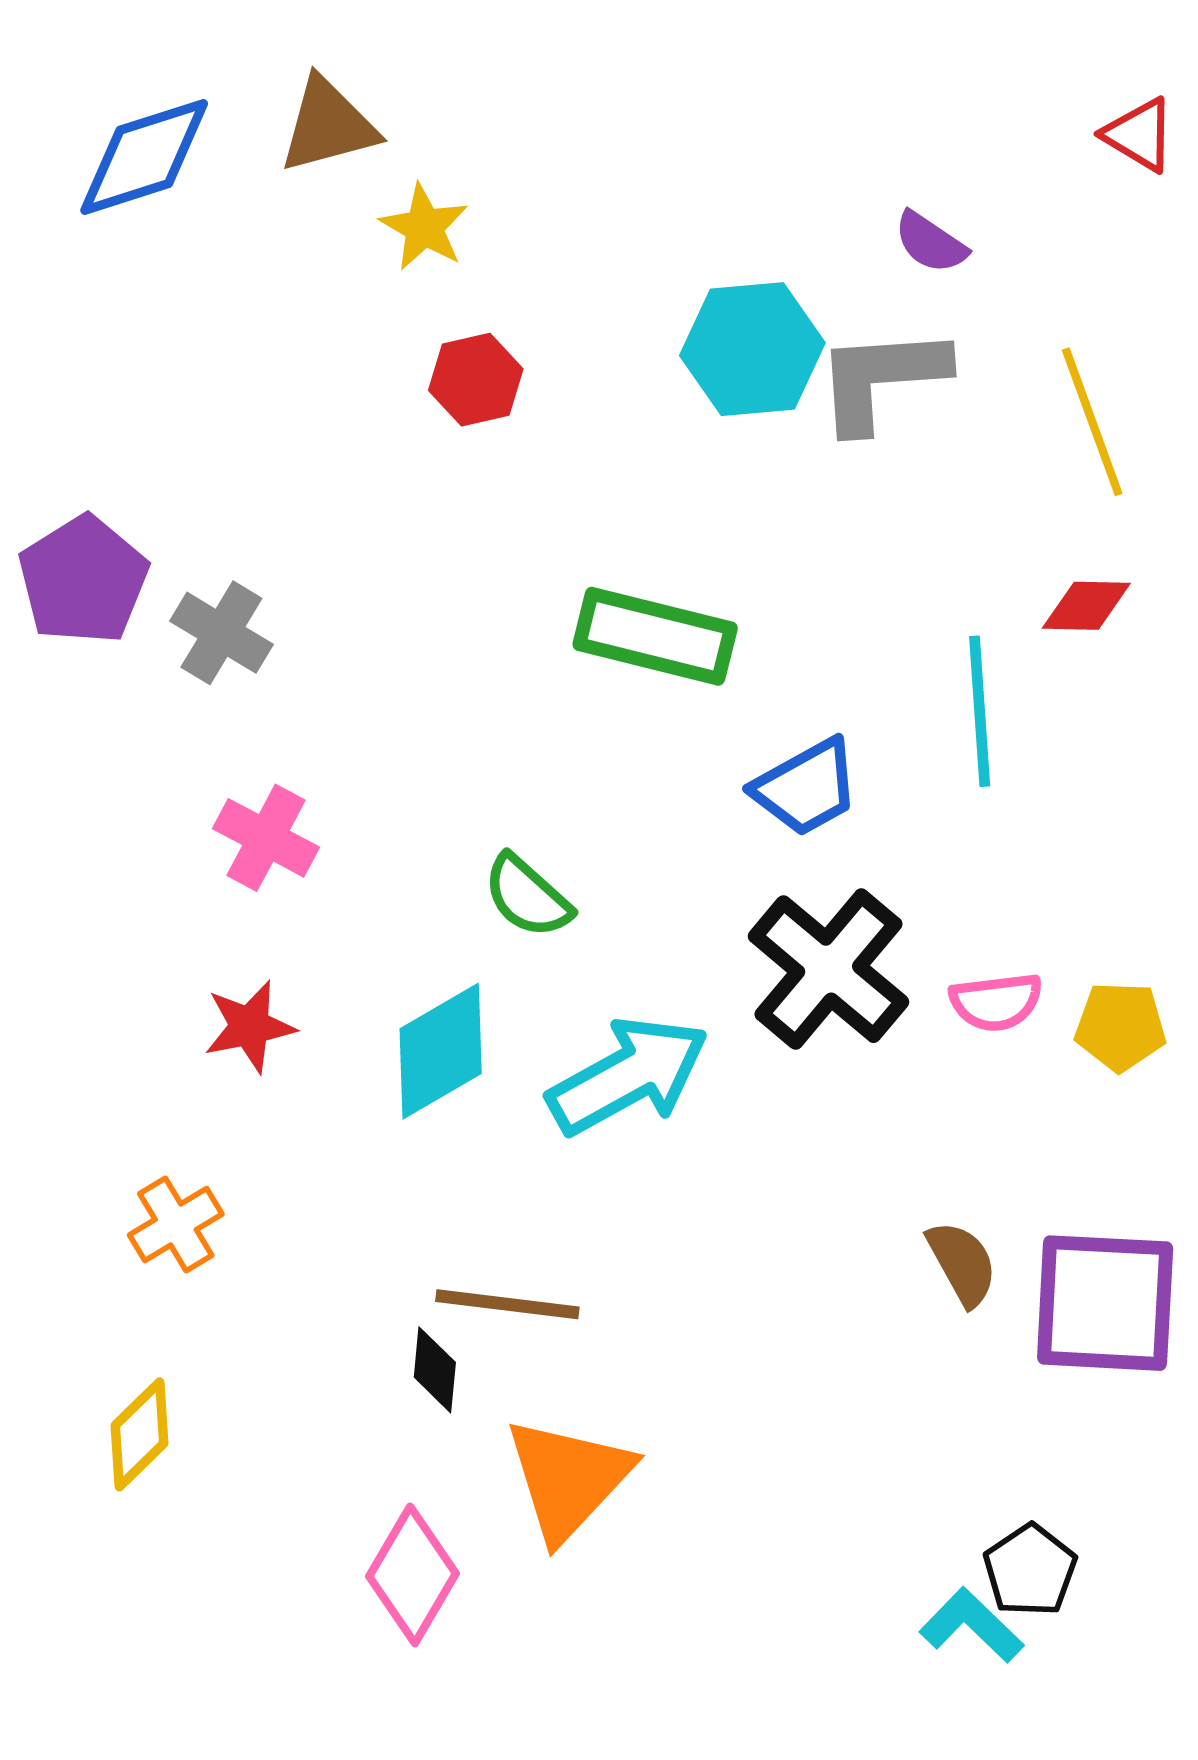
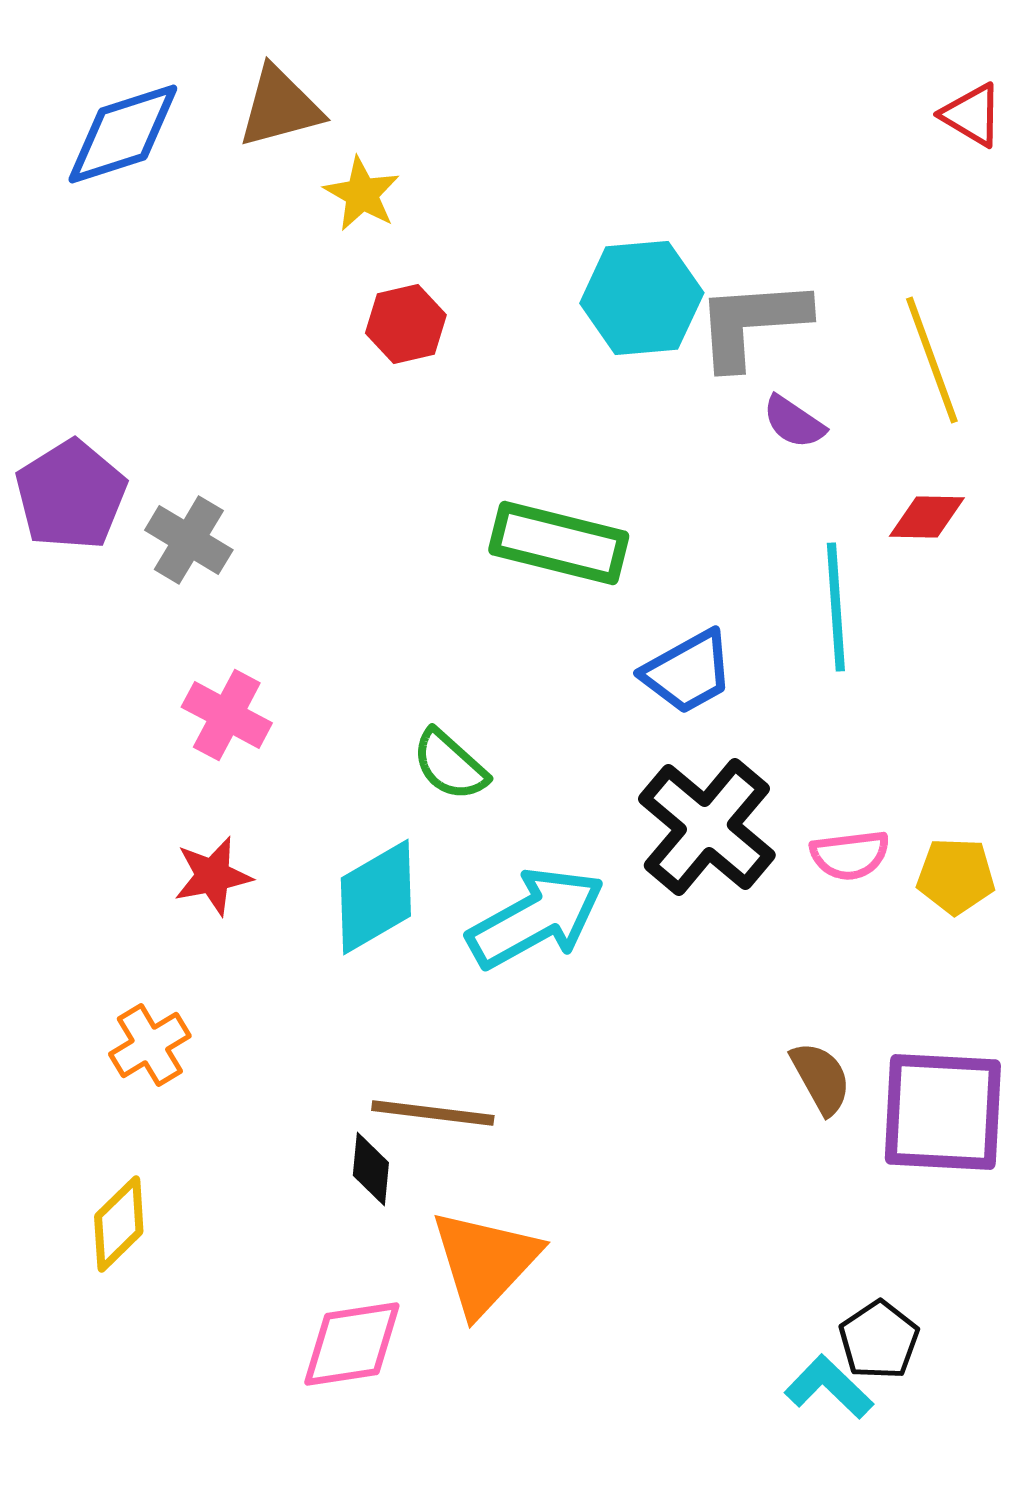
purple semicircle: (930, 242) -> (794, 422), moved
pink diamond: (413, 1575) -> (352, 1344), turned 51

